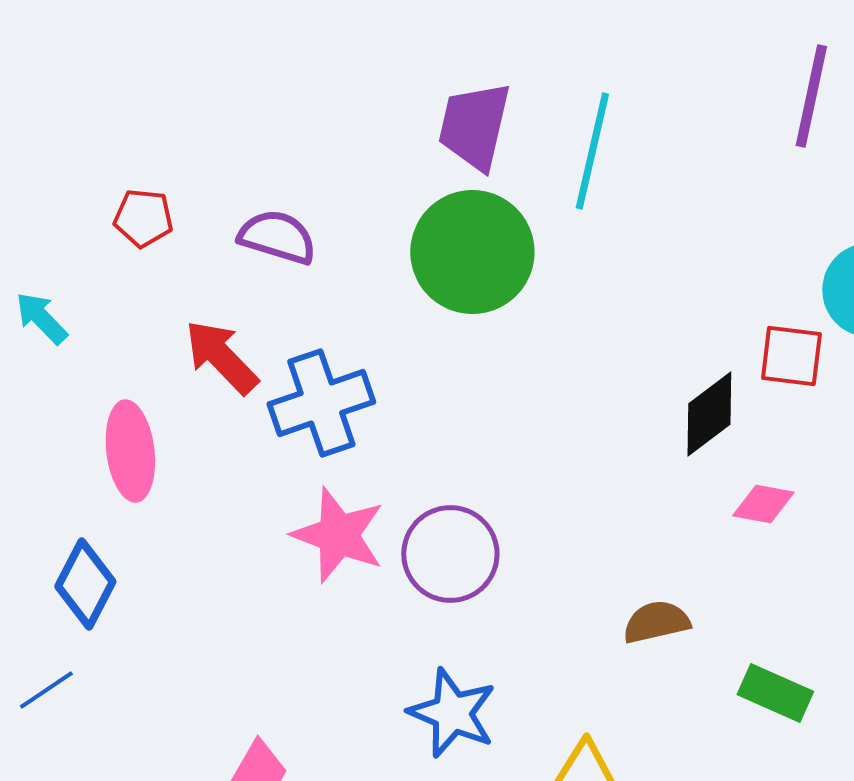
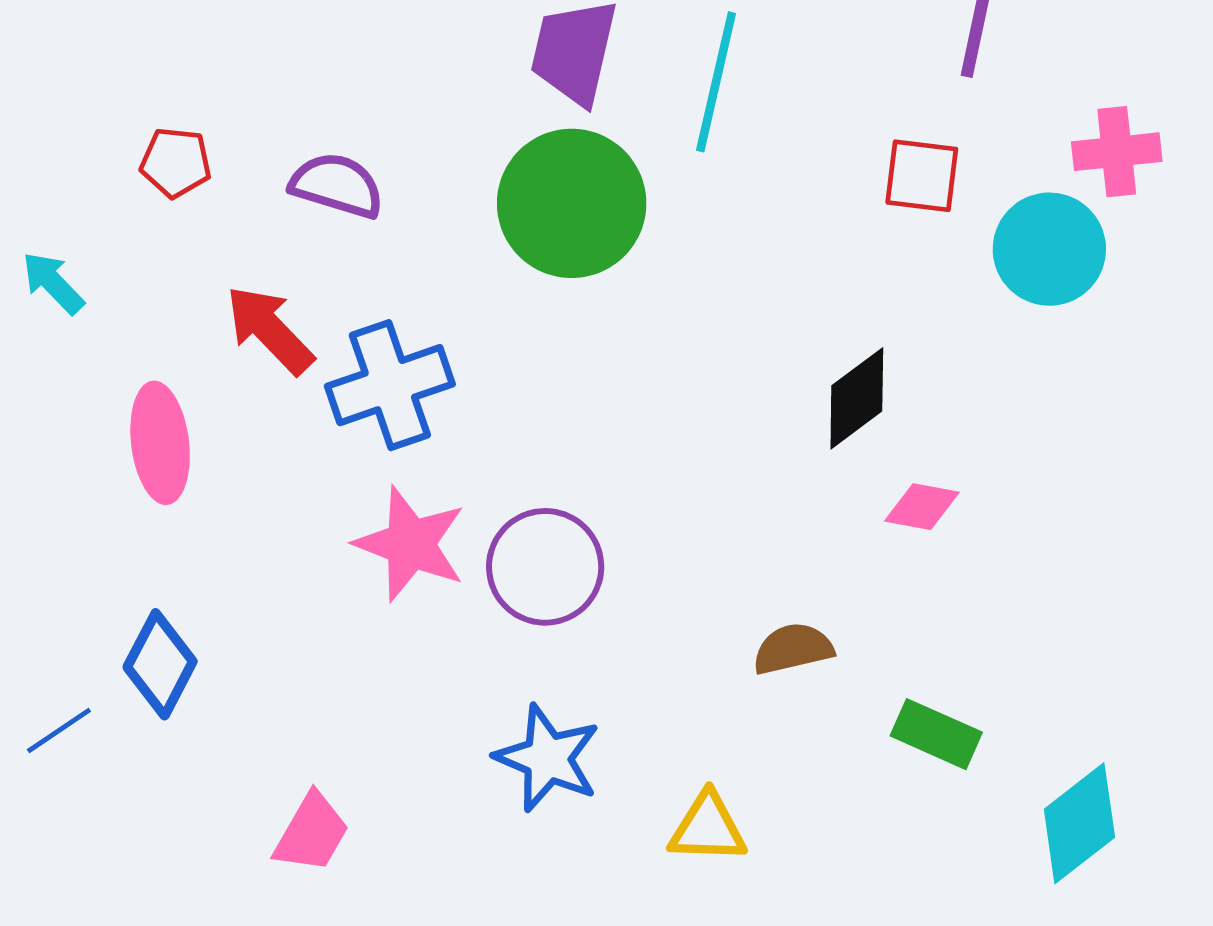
red square: (791, 356) -> (922, 176), moved
blue diamond: (85, 584) -> (160, 664), moved

